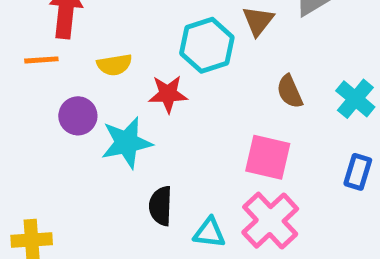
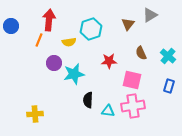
cyan hexagon: (207, 45) -> (91, 29), moved
orange line: (41, 60) -> (39, 40), turned -64
red star: (168, 94) -> (109, 61), moved
pink cross: (270, 221) -> (133, 106), turned 35

